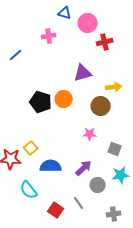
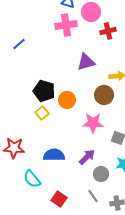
pink cross: (49, 36) -> (66, 25), moved, size x1.5
orange circle: (64, 99) -> (67, 100), moved
pink star: (90, 134) -> (93, 123), size x1.5
yellow square: (31, 148) -> (42, 113), moved
gray line: (79, 203) -> (93, 196), moved

